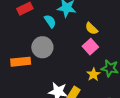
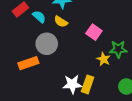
cyan semicircle: (50, 21) -> (39, 17), moved
yellow semicircle: (91, 28) -> (61, 22), moved

